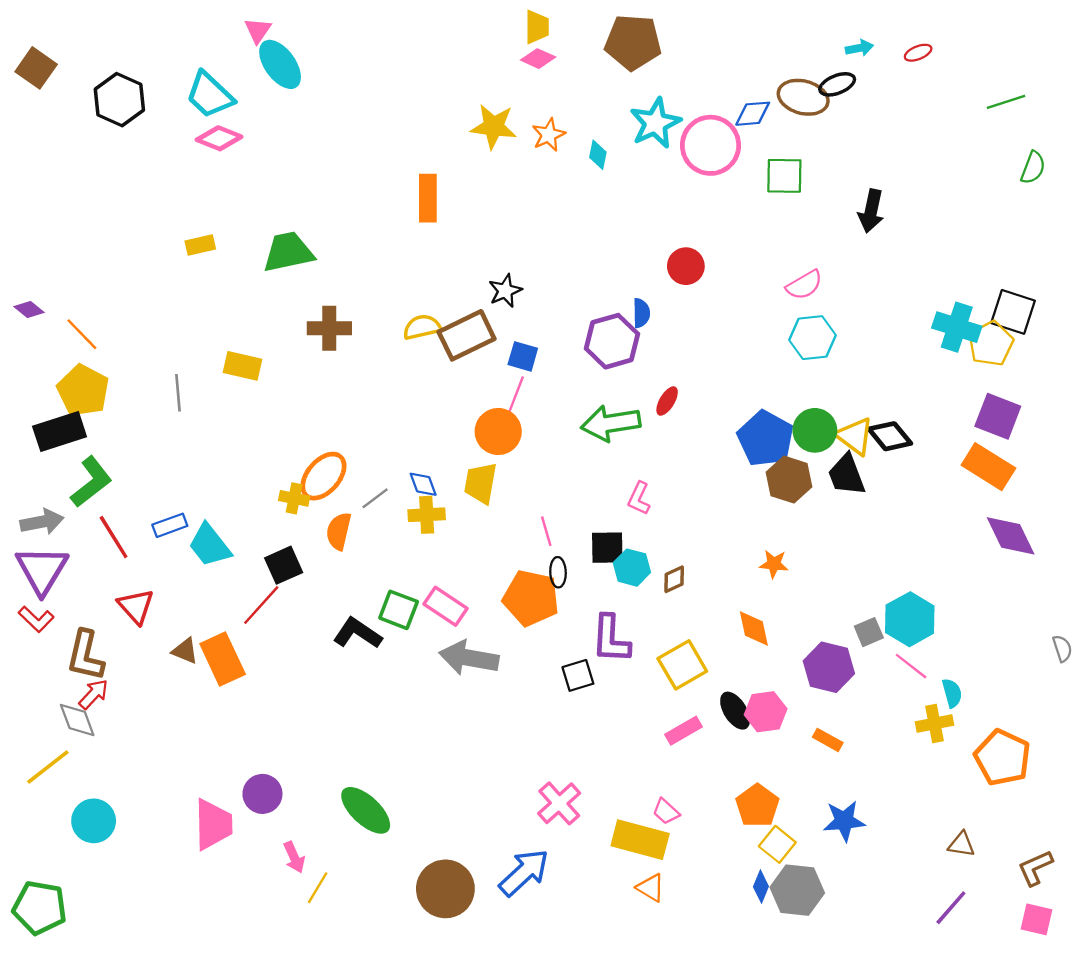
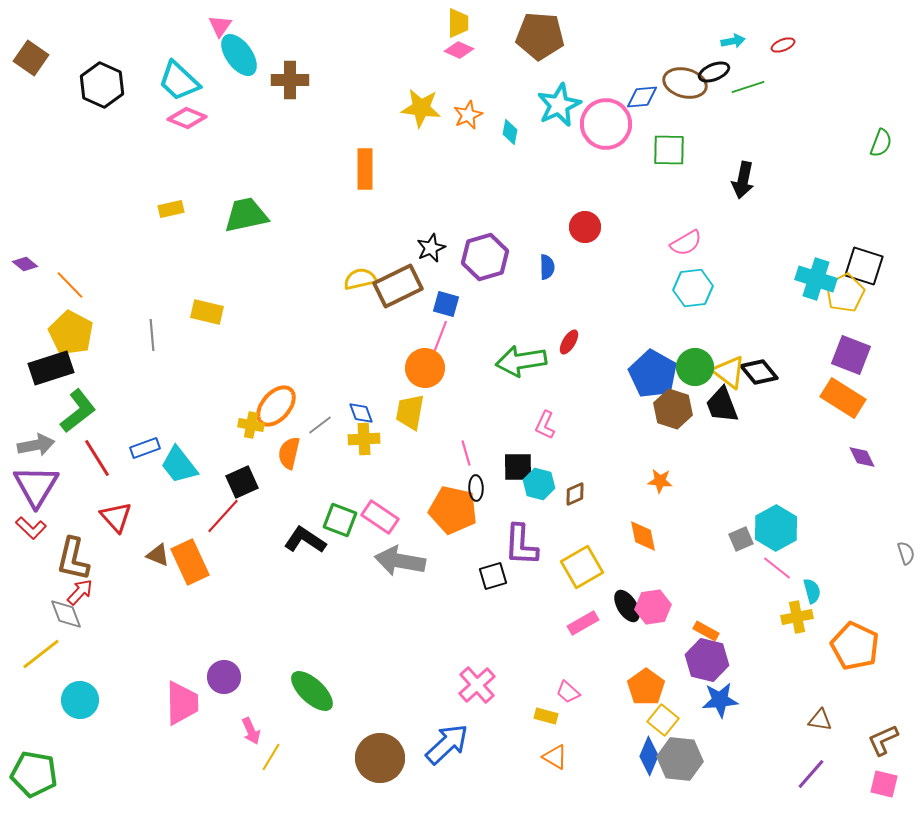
green line: (1006, 102) -> (748, 87), moved
brown cross: (329, 328) -> (290, 80), moved
purple hexagon: (612, 341) -> (485, 257), moved
purple diamond: (1011, 536) -> (862, 457), size x0.6
purple hexagon: (829, 667) -> (707, 660), moved
yellow rectangle: (640, 840) -> (546, 716), size x0.5
blue diamond: (761, 887) -> (649, 756), size x1.4

